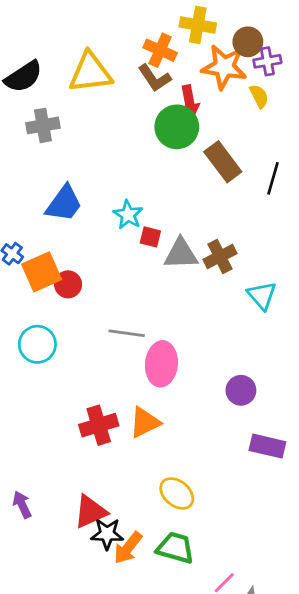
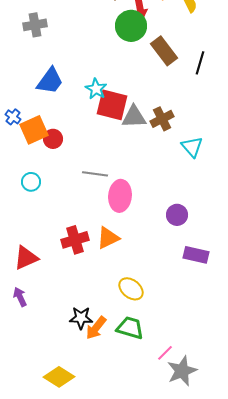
red square: (150, 237) -> (112, 105), size x2.0
cyan circle: (37, 344) -> (31, 182), size x0.7
red triangle: (90, 512) -> (26, 258), moved

